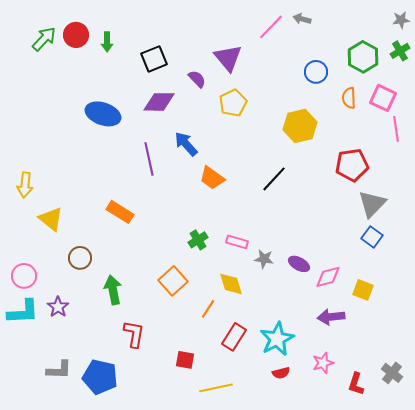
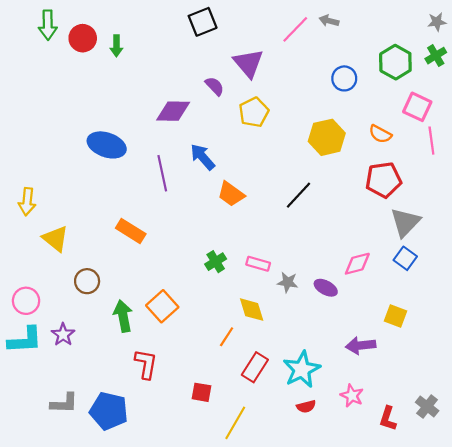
green arrow: (44, 39) -> (48, 25), moved, turned 136
black square: (154, 59) -> (203, 22), moved
orange semicircle: (349, 98) -> (380, 134), moved, turned -60
blue ellipse: (103, 114) -> (107, 145), moved
pink diamond: (328, 277) -> (357, 264), moved
orange square: (173, 281) -> (162, 306), moved
pink star: (323, 363) -> (352, 396), turned -30
yellow line: (216, 388) -> (235, 423), turned -48

